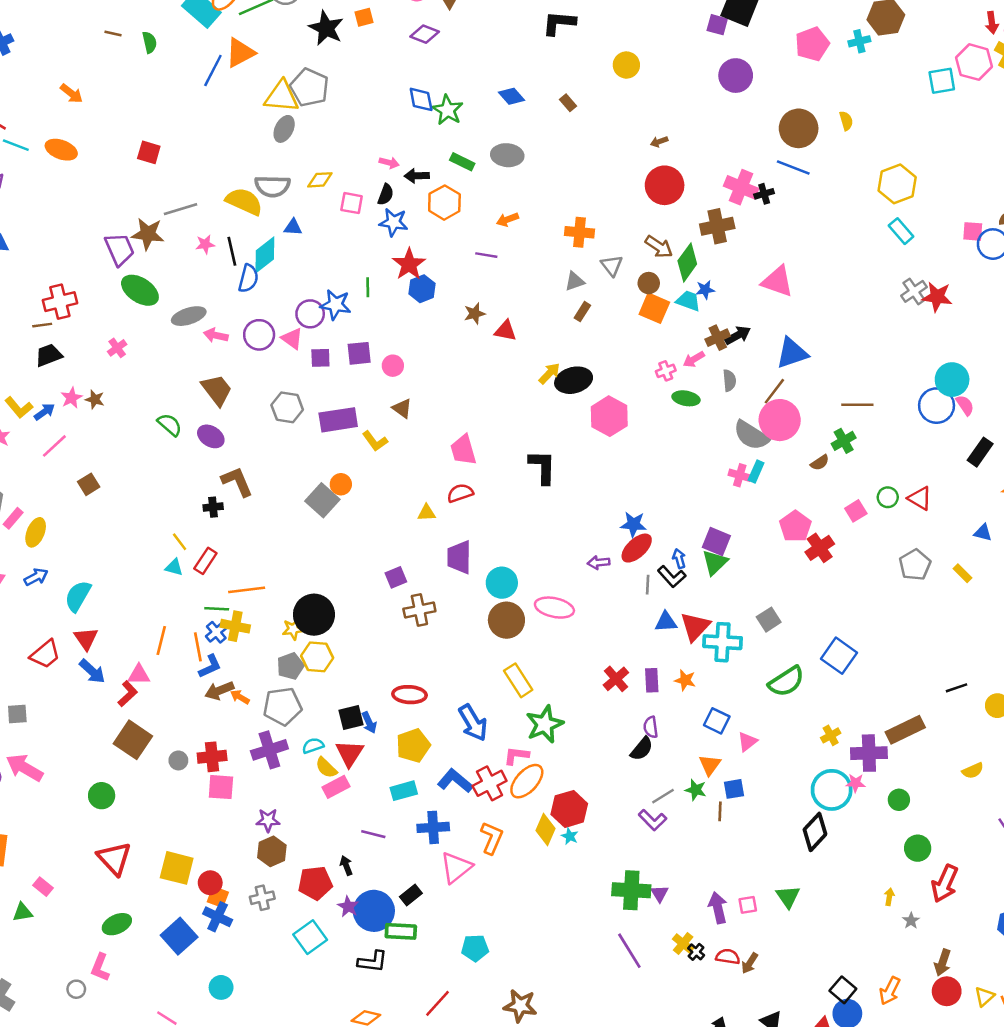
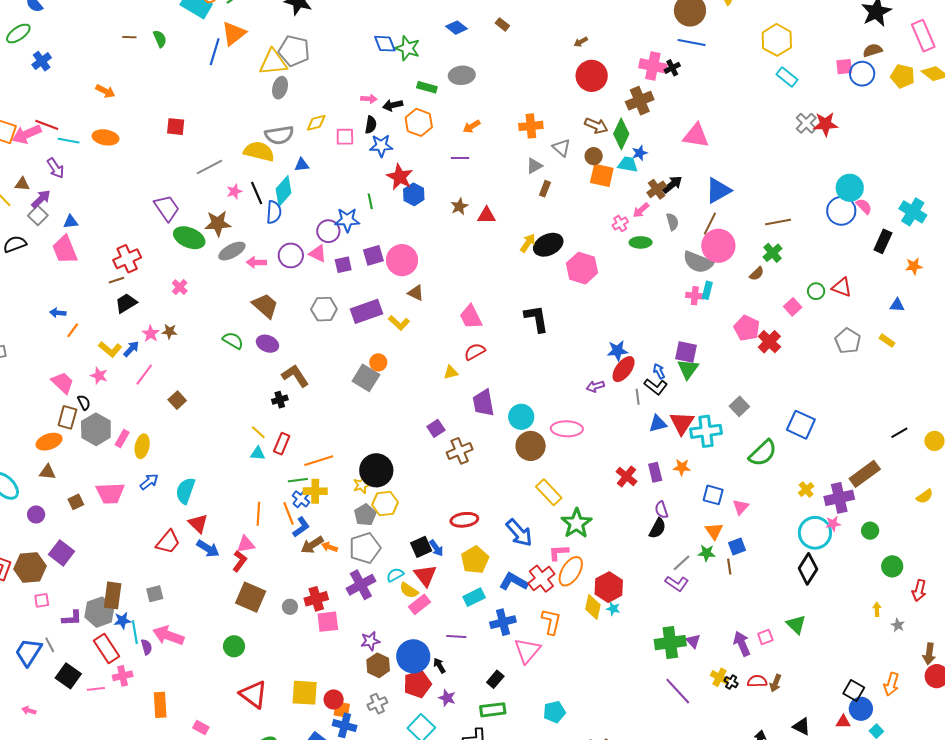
brown star: (148, 234) -> (218, 223), moved
pink circle: (393, 366) -> (402, 260), size x1.8
red arrow: (945, 884) -> (919, 591), size x0.7
blue circle: (374, 911) -> (413, 656), moved

